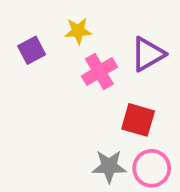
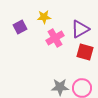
red square: (138, 120) -> (85, 52), moved

